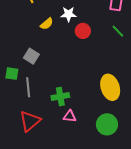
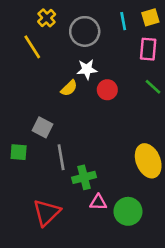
yellow semicircle: (47, 24) -> (69, 88), moved
gray line: (28, 87) -> (61, 157), moved
green circle: (107, 124) -> (128, 211), moved

